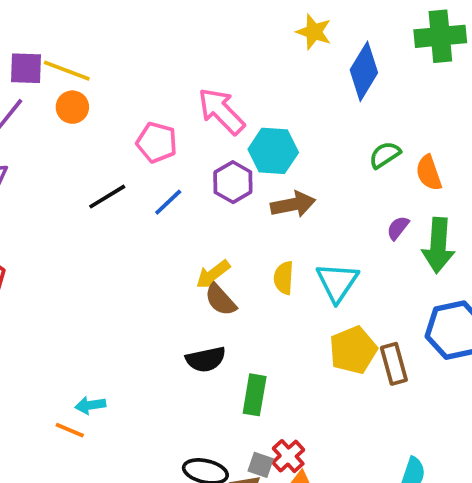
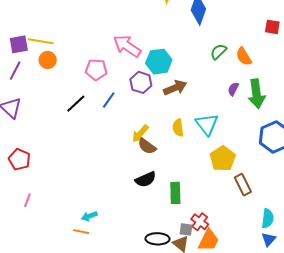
brown rectangle: (394, 364) -> (243, 185), moved

